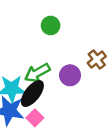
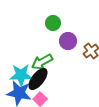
purple circle: (70, 75) -> (68, 41), moved

